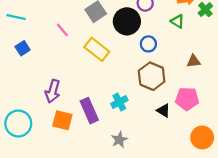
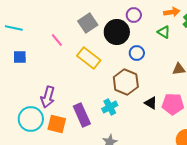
blue square: (23, 48) -> (20, 57), turned 32
brown hexagon: (152, 76) -> (126, 82), moved
black triangle: (163, 111) -> (151, 103), moved
cyan circle: (18, 124) -> (31, 119), moved

